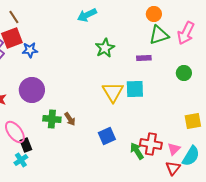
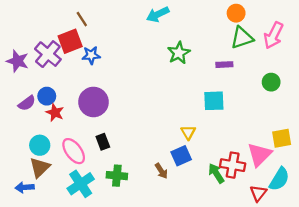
brown line: (14, 17) -> (82, 19), moved
yellow triangle: (113, 92) -> (188, 132), moved, size x0.6
green cross: (52, 119) -> (117, 176), moved
brown arrow: (70, 119) -> (161, 171), moved
black rectangle: (26, 145) -> (103, 142), moved
pink triangle: (174, 149) -> (259, 155), moved, size x1.6
cyan cross: (21, 160) -> (81, 184), size x1.6

